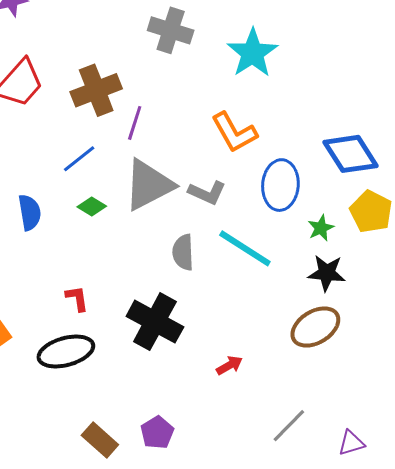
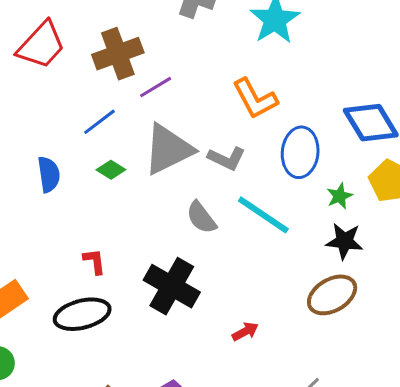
purple line: (135, 123) -> (156, 87), turned 40
gray semicircle: (183, 252) -> (201, 217), turned -36

